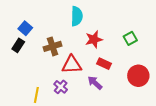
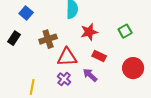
blue square: (25, 28) -> (26, 13), moved
purple cross: (61, 87) -> (64, 79), moved

